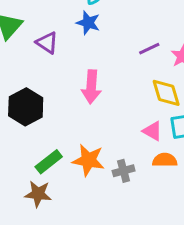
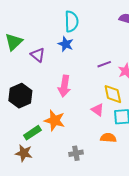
pink triangle: (152, 131) -> (98, 110), moved
orange star: (88, 160) -> (55, 120), moved
gray cross: (124, 171) -> (76, 153), moved

